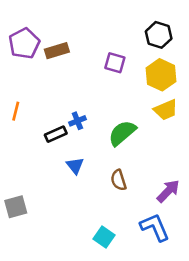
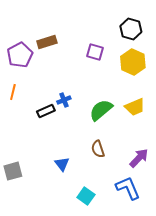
purple pentagon: (24, 43) -> (20, 55), moved
yellow trapezoid: (166, 110) -> (135, 107), moved
blue triangle: (75, 166) -> (62, 164), moved

